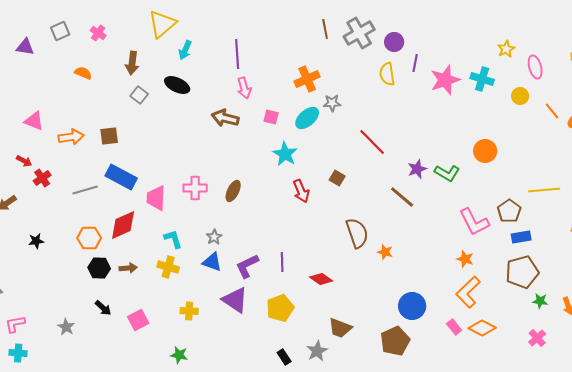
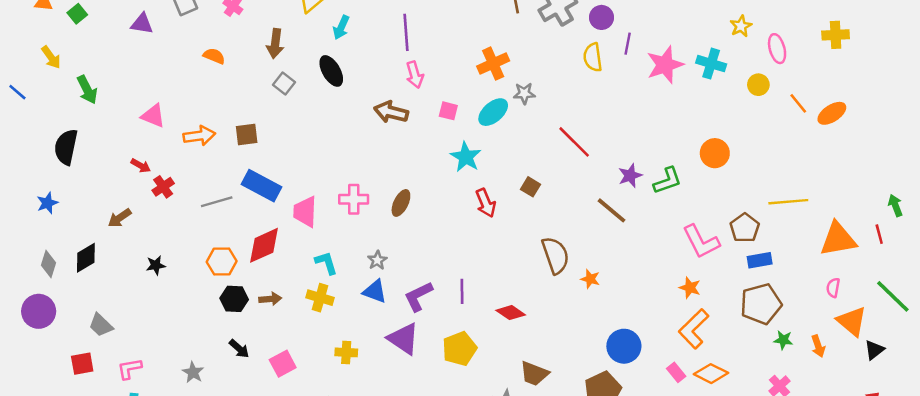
black ellipse: (177, 85) -> (331, 71), turned 35
green L-shape: (447, 173) -> (667, 181), turned -50

